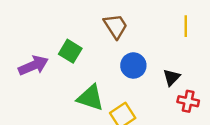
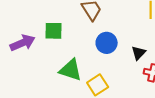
green square: (70, 51) -> (54, 31), turned -30

